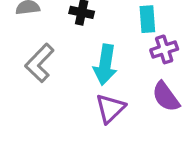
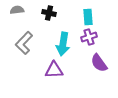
purple cross: (164, 49) -> (89, 37), moved
purple triangle: (110, 108) -> (54, 70), moved, turned 42

